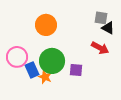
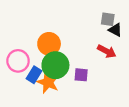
orange circle: (46, 25) -> (49, 44), moved
blue rectangle: (32, 70) -> (34, 75), turned 56
orange star: (45, 77) -> (48, 82), size x1.5

